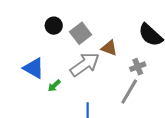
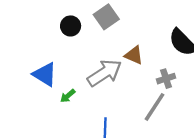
gray square: (81, 33) -> (106, 17), moved

